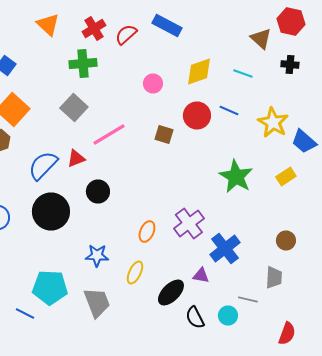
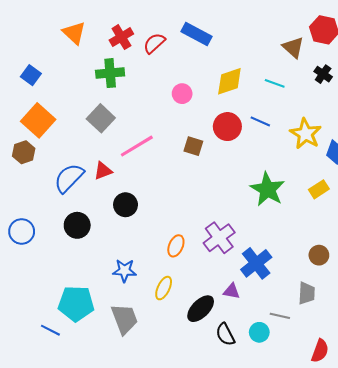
black cross: (290, 64) -> (323, 74), turned 30
black circle: (51, 212) -> (77, 225), size x0.7

